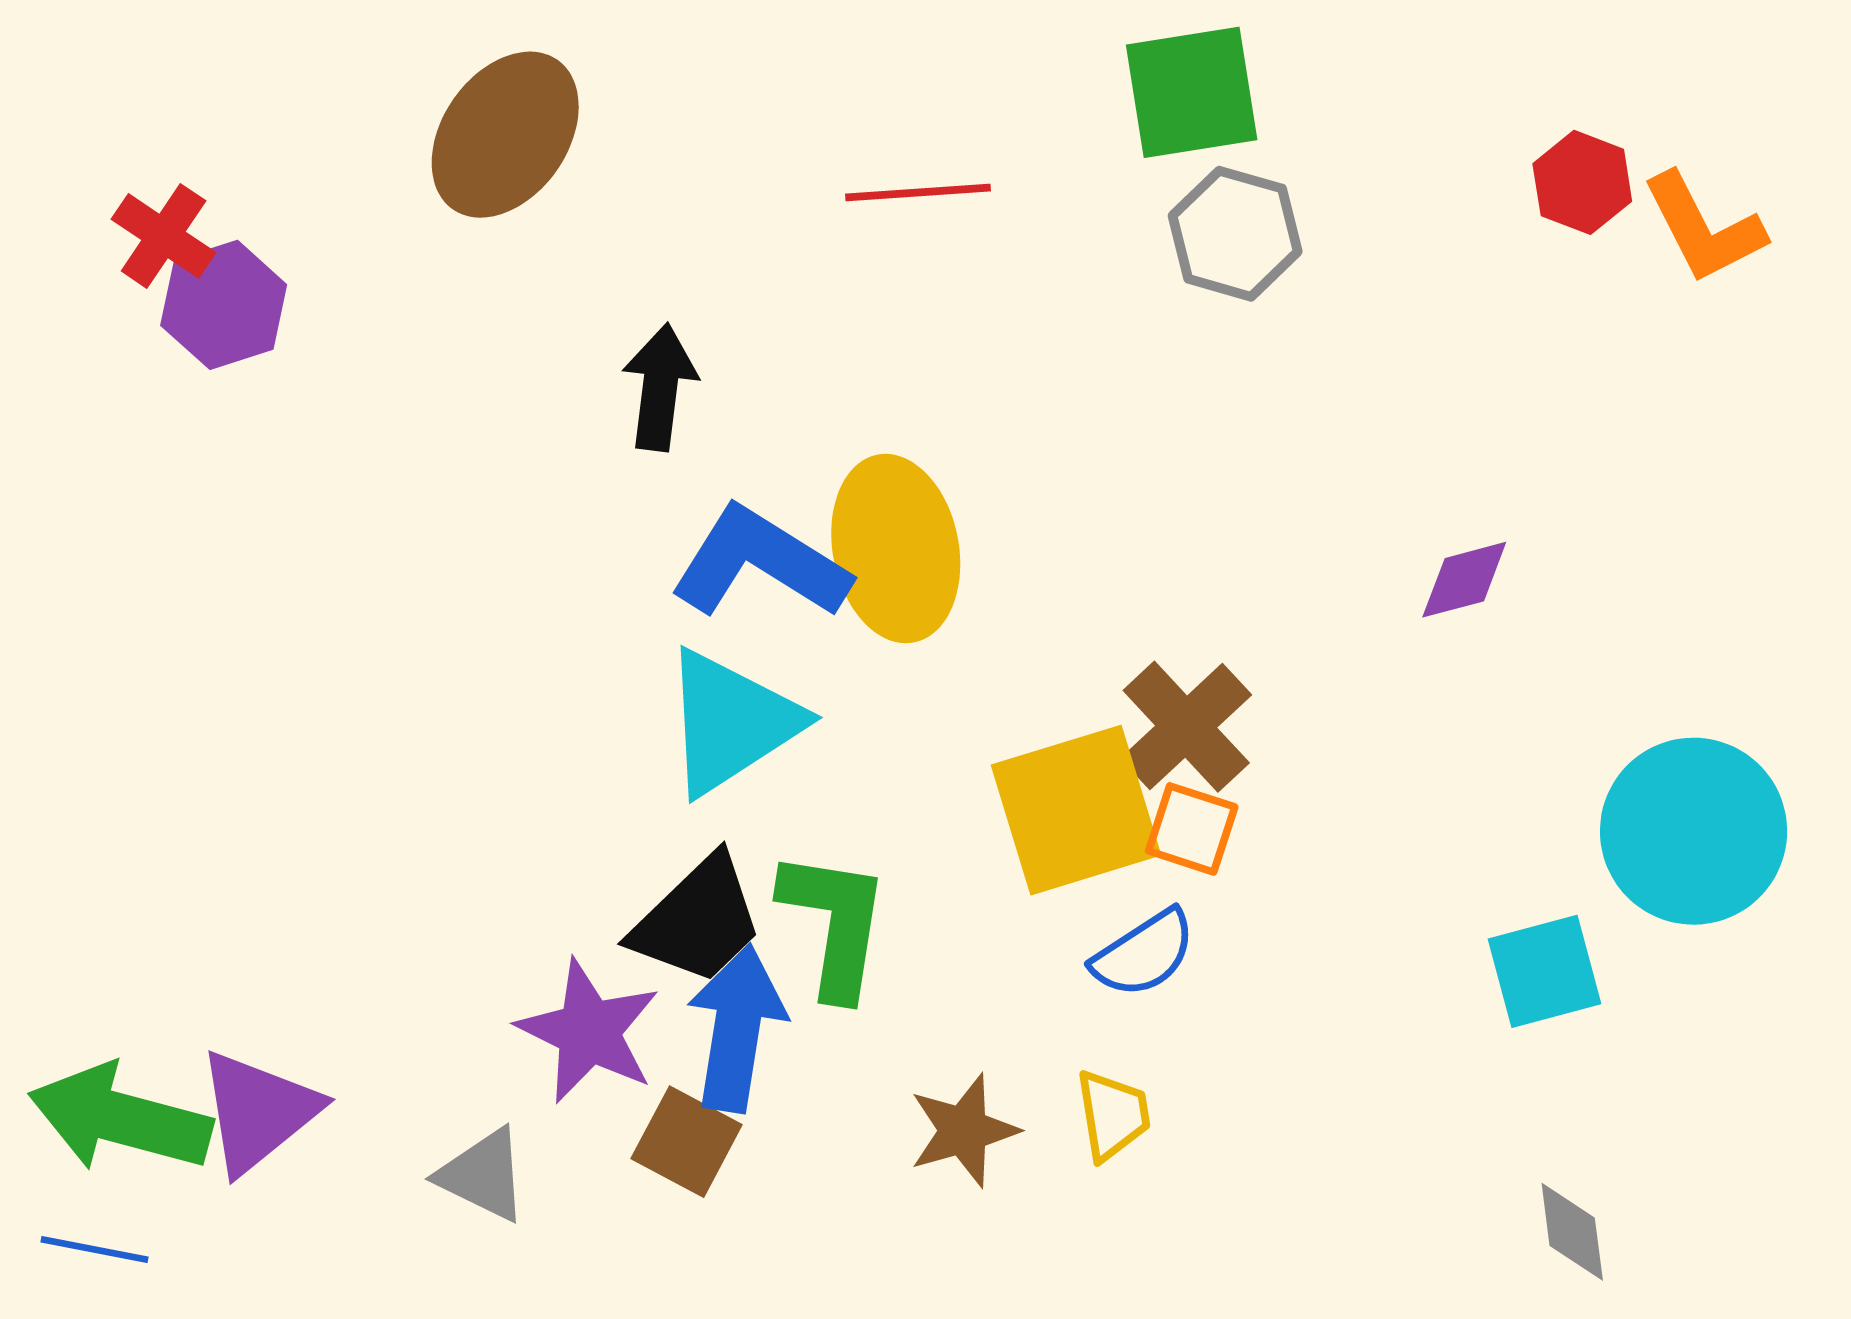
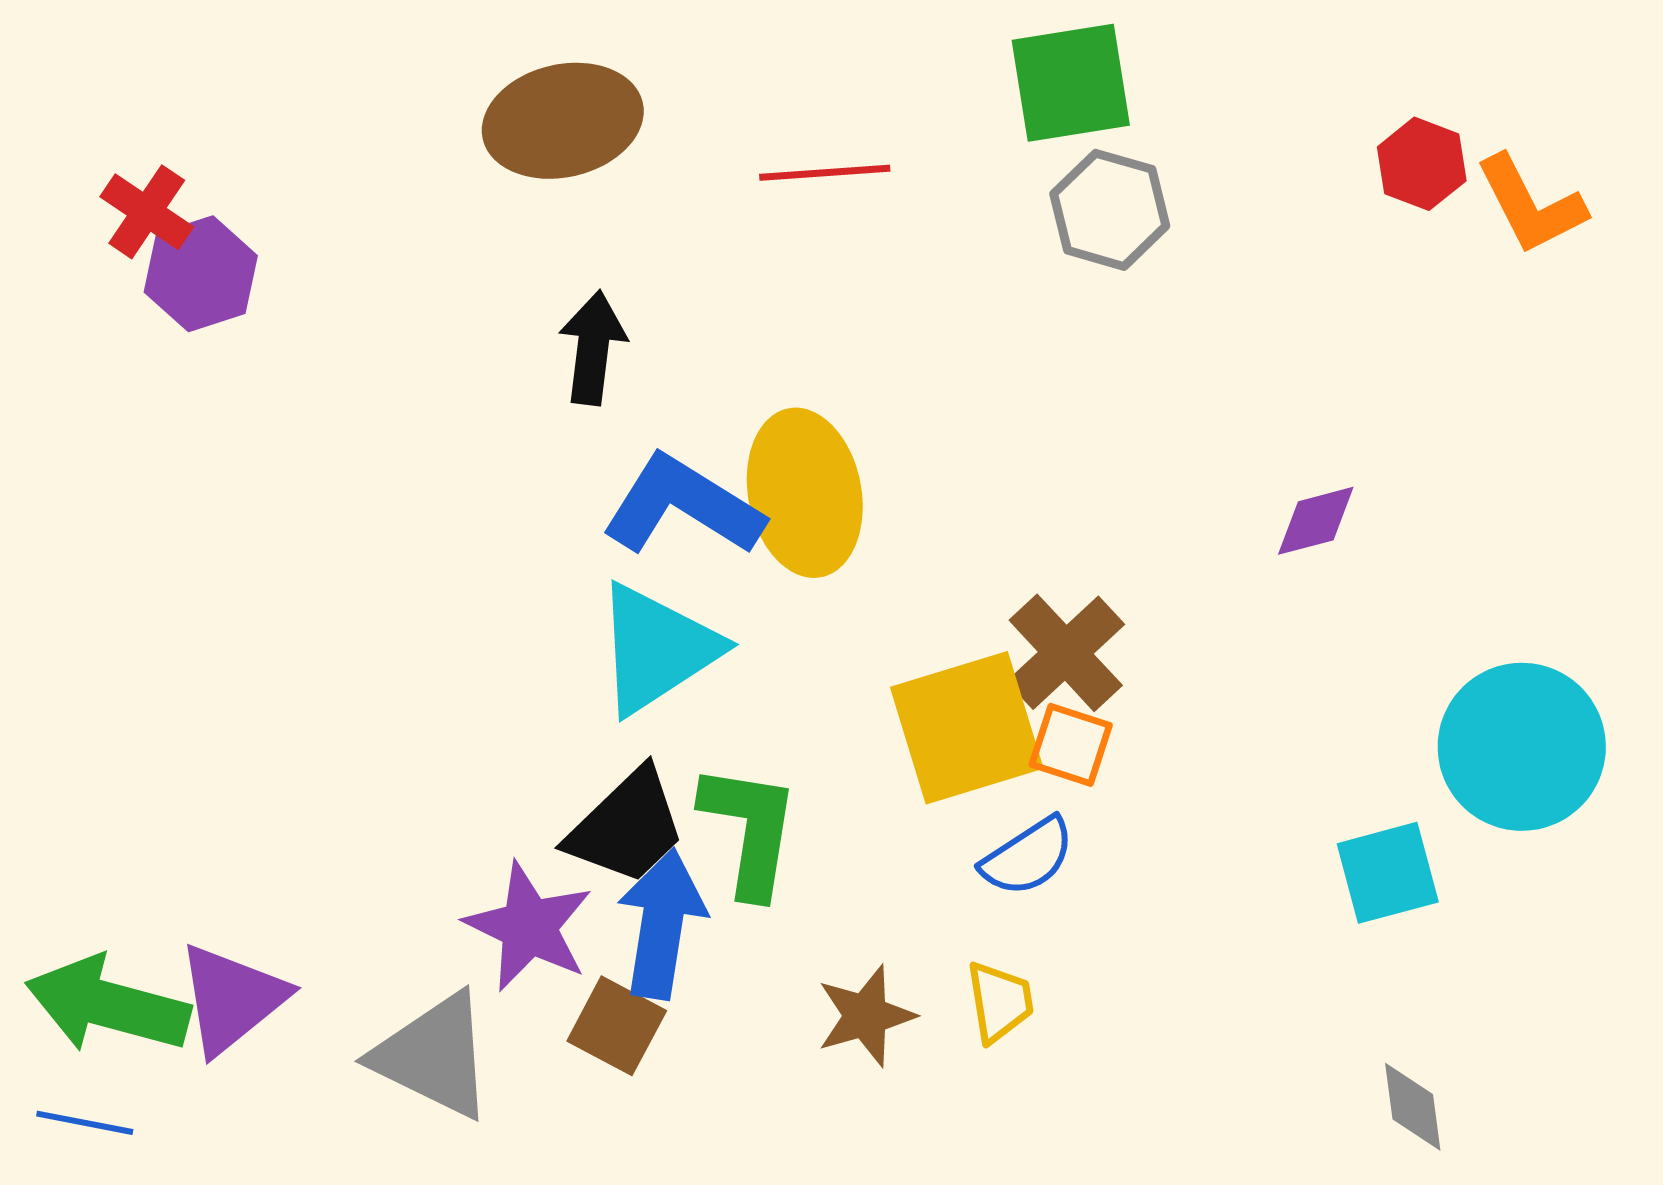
brown ellipse: (505, 135) -> (563, 121), moved, turned 42
gray triangle: (483, 1175) -> (434, 1056), size x1.5

